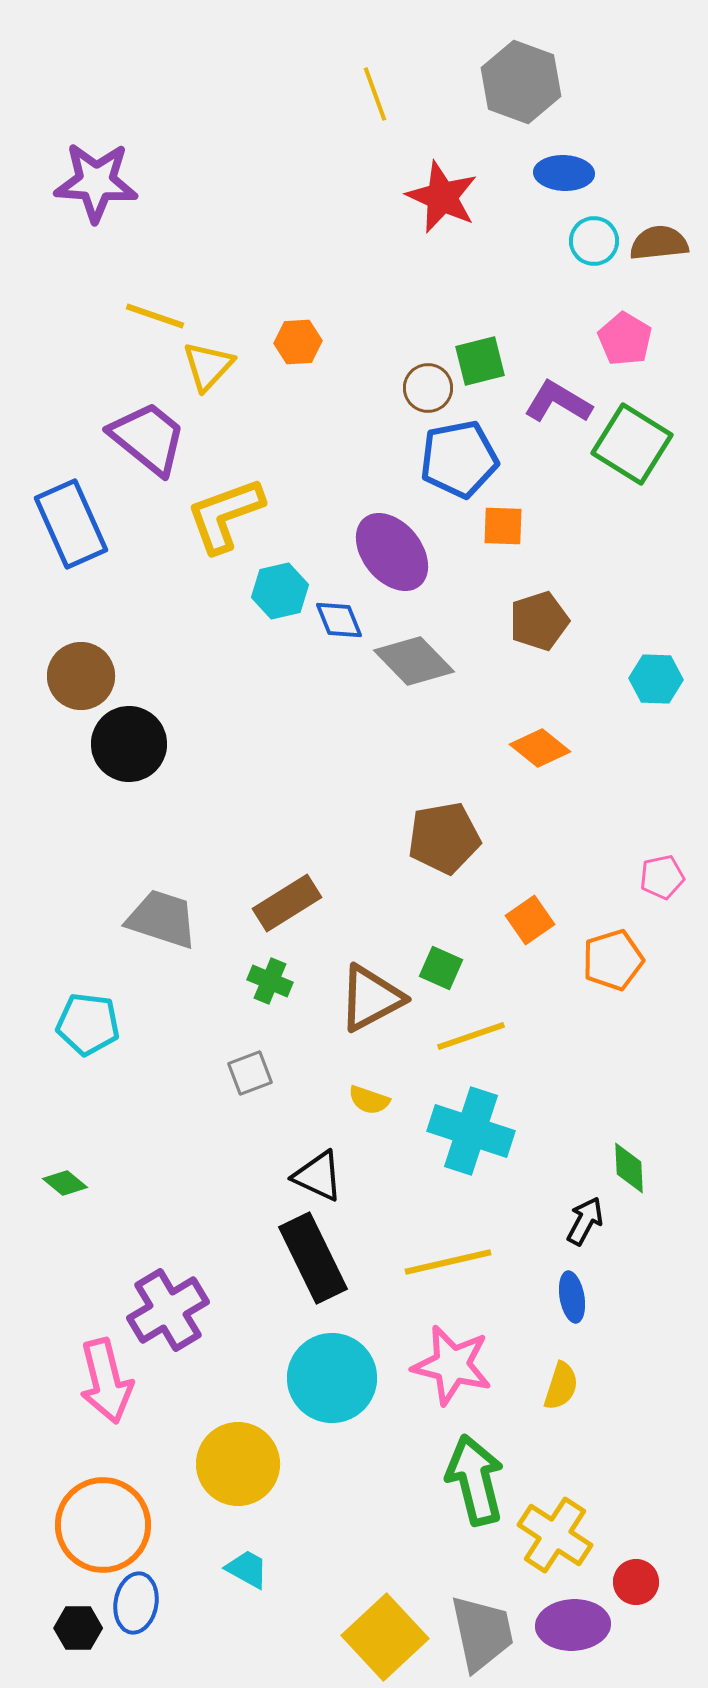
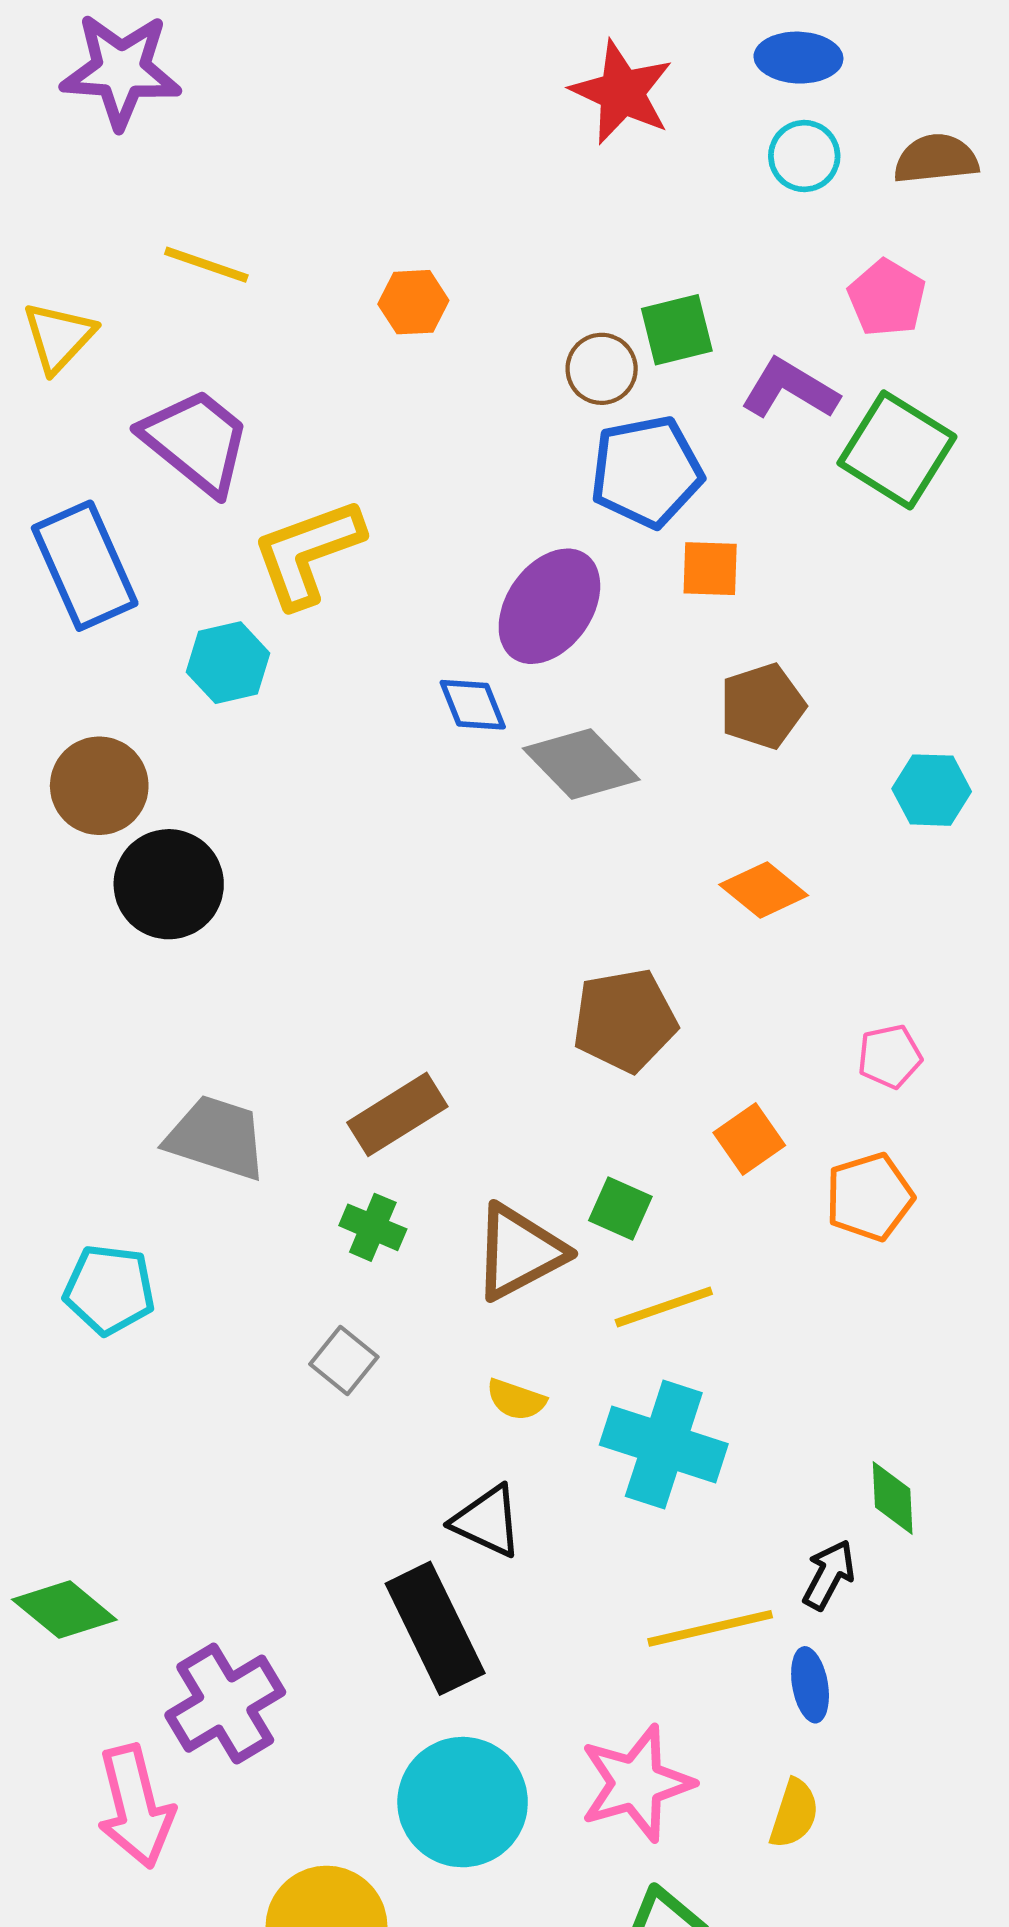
cyan circle: (594, 241) -> (804, 156), moved
yellow triangle: (208, 366) -> (59, 337), moved
purple ellipse: (392, 552) -> (549, 606), turned 74
cyan hexagon: (280, 591) -> (228, 663), moved
pink pentagon: (662, 877) -> (890, 1056), moved
gray square: (250, 1073) -> (344, 1361), turned -30
black triangle: (318, 1176) -> (487, 1521), moved
green diamond: (65, 1183) -> (64, 1610), moved, size x1.6
yellow line: (448, 1262) -> (710, 1628), moved
pink star: (452, 1365) -> (636, 1783), turned -30

